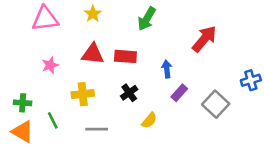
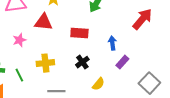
red triangle: (93, 54) -> (43, 22), moved
gray square: (216, 104) -> (149, 83), moved
green line: (53, 120) -> (19, 75), moved

